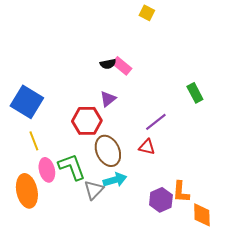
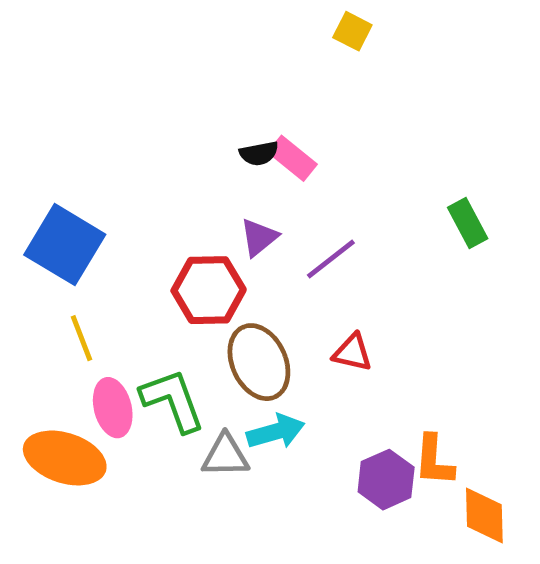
purple line: (156, 122) -> (331, 259), moved
gray triangle: (94, 190) -> (225, 456), turned 45
orange ellipse: (27, 191) -> (65, 458), turned -60

